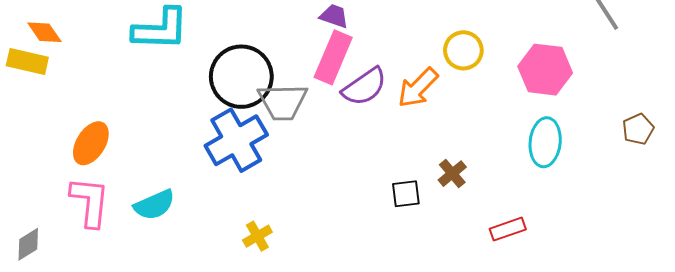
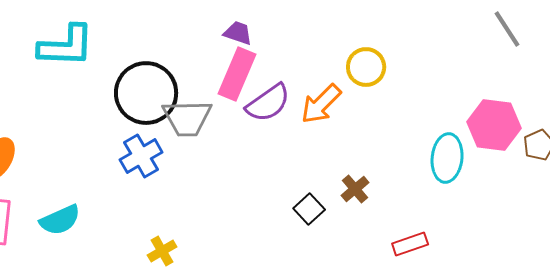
pink hexagon: (545, 70) -> (494, 125), moved
blue cross: (236, 140) -> (141, 156), size x0.7
black square: (406, 194) -> (309, 209), turned -36

